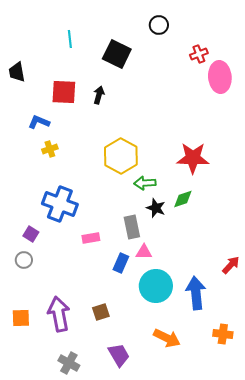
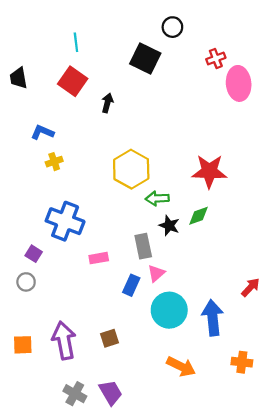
black square: (117, 54) -> (145, 58), moved
red square: (64, 92) -> (73, 81), moved, turned 32
pink triangle: (144, 252) -> (156, 273), turned -42
purple trapezoid: (119, 355) -> (111, 393), moved

